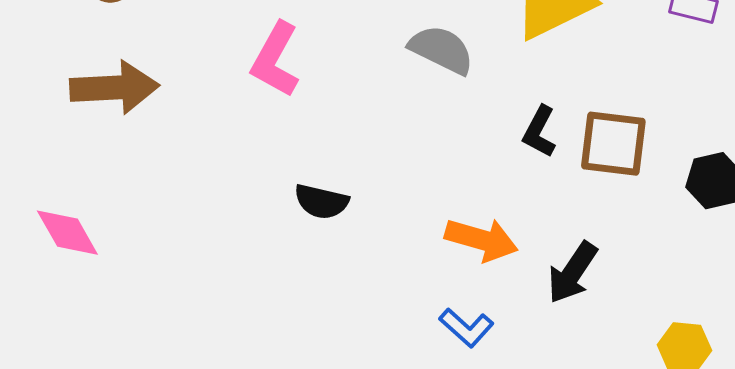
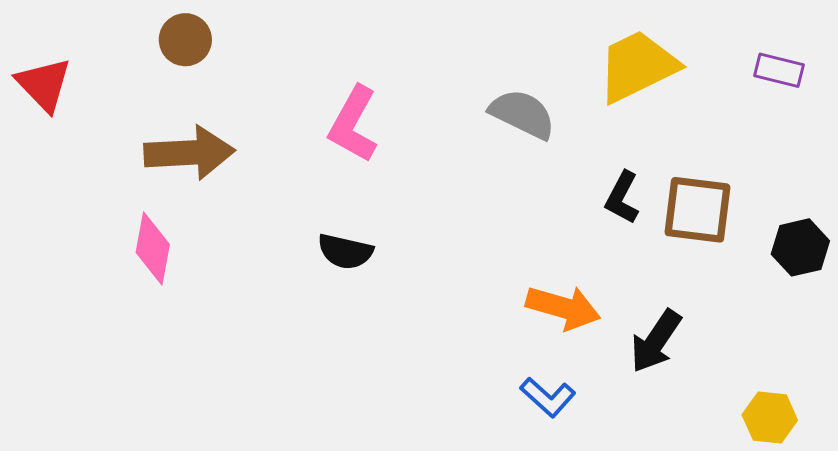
black semicircle: (321, 202) -> (345, 252), moved
pink diamond: (67, 233) -> (153, 248), moved, turned 40

